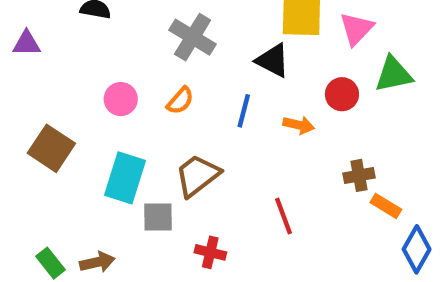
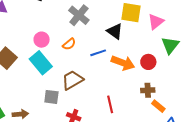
green triangle: (394, 74) -> (170, 45), turned -48
red circle: (342, 94) -> (148, 62), moved
blue line: (244, 111) -> (98, 53), turned 49
orange arrow: (299, 125) -> (123, 63), size x1.6
cyan rectangle: (125, 178) -> (41, 63), moved, turned -65

